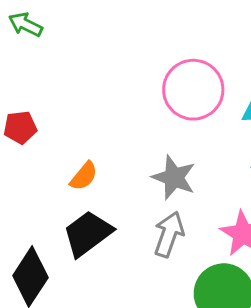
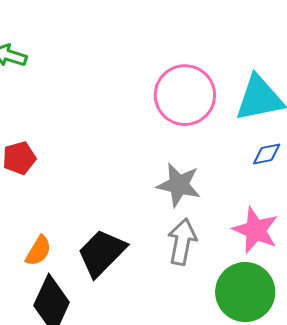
orange semicircle: (84, 176) -> (38, 251), moved

